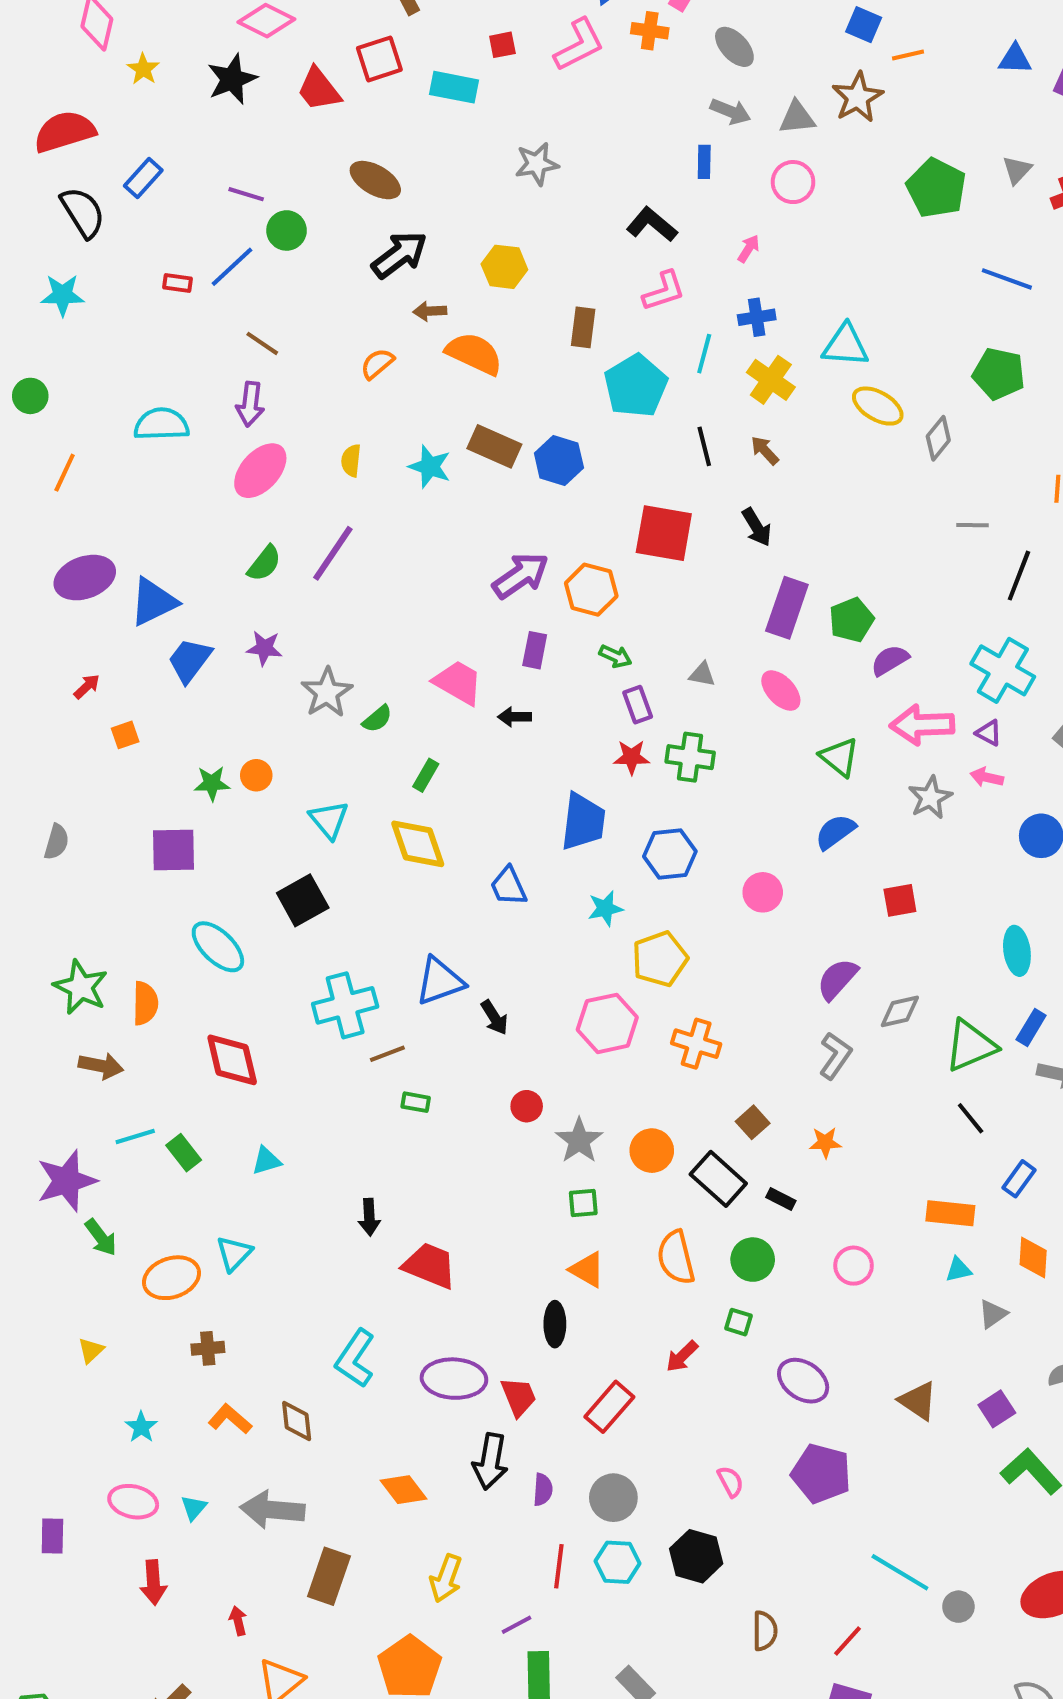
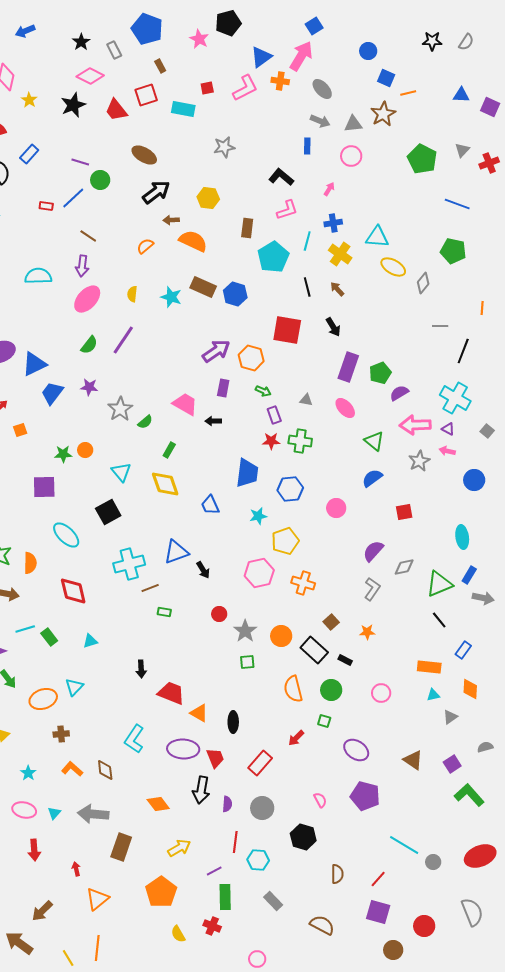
orange triangle: (587, 1270) -> (199, 713), moved
cyan hexagon: (617, 1562) -> (258, 860), moved
yellow arrow: (446, 1578) -> (179, 848), turned -140

